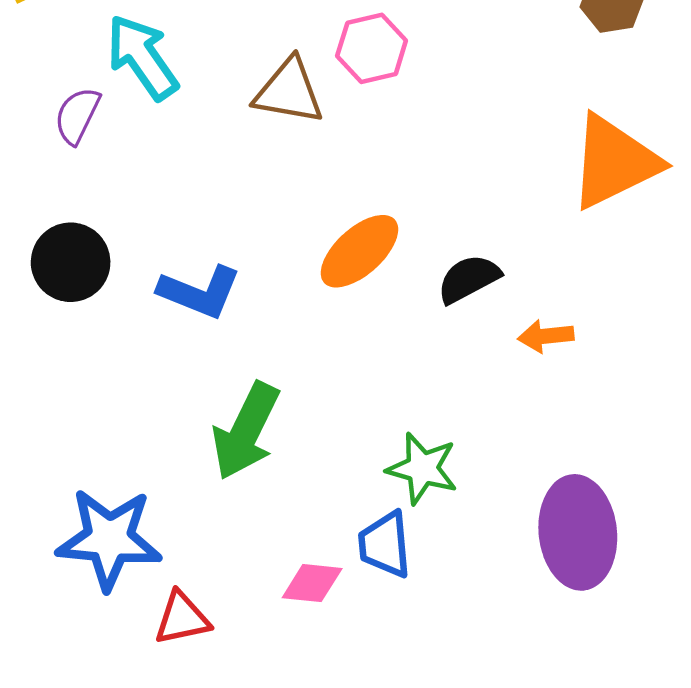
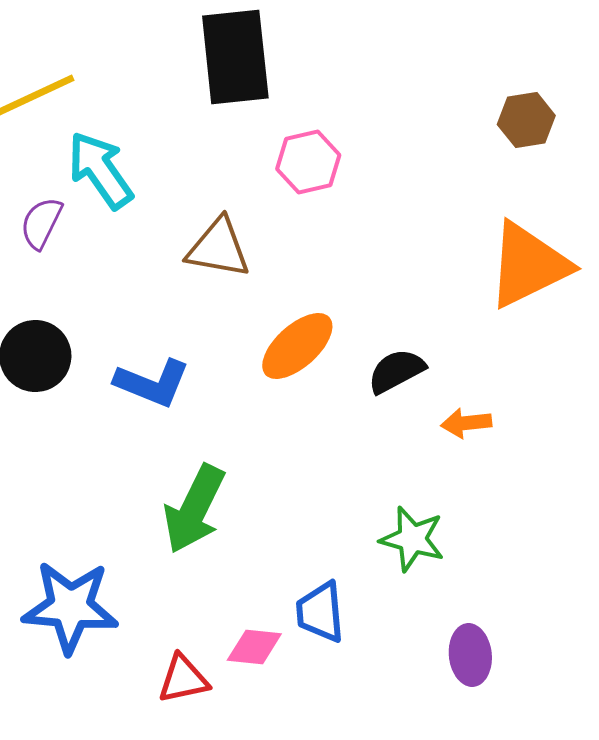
brown triangle: (289, 91) -> (218, 248), moved
green star: (422, 468) -> (412, 539), moved
purple ellipse: (578, 532) -> (470, 655), moved, size x0.6
red triangle: (182, 618) -> (183, 679), moved

